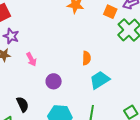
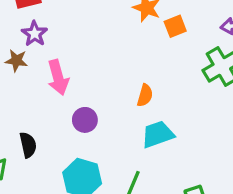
orange square: (110, 12) -> (175, 26), moved, turned 32
pink arrow: (31, 59) -> (58, 77), size x1.5

